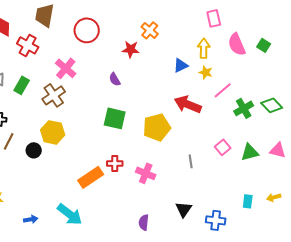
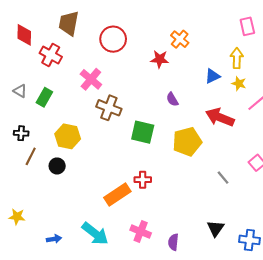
purple semicircle: (115, 79) -> (172, 99), moved
brown cross: (54, 95) -> (109, 108), moved, turned -35
yellow hexagon: (53, 132) -> (68, 136), moved
gray line: (191, 161) -> (223, 178), turned -32
pink cross: (146, 173) -> (141, 232), moved

